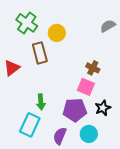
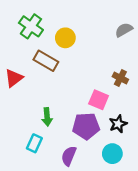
brown rectangle: (40, 53) -> (46, 61), turned -45
brown cross: (93, 68) -> (120, 78), moved
cyan rectangle: (30, 125) -> (34, 143), size x0.7
cyan circle: (89, 134) -> (112, 154), moved

